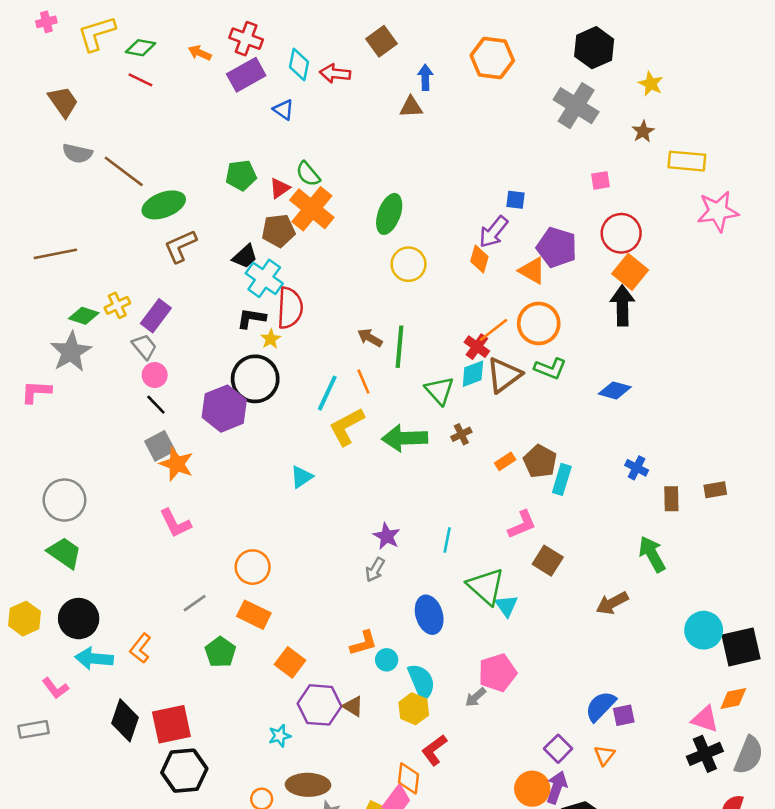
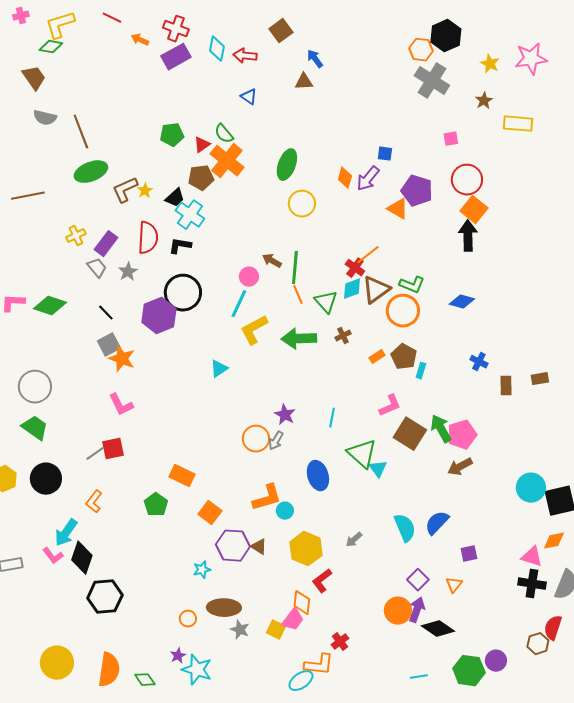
green diamond: (140, 48) -> (51, 47), moved
orange hexagon: (492, 58) -> (421, 50), moved, size x0.7
blue arrow: (425, 77) -> (315, 59), turned -36
red line: (140, 80) -> (112, 18), moved
blue triangle: (284, 110) -> (249, 97), moved
brown line: (124, 171) -> (81, 132), turned 32
green ellipse: (164, 205) -> (91, 172), moved
pink star: (718, 211) -> (531, 59), moved
orange diamond: (479, 259) -> (345, 178), moved
red semicircle: (290, 308) -> (148, 238), moved
green diamond: (84, 316) -> (50, 306), moved, size x1.4
orange circle: (539, 323) -> (403, 311), moved
yellow star: (271, 339) -> (145, 191), moved
gray star: (71, 352) -> (128, 272), moved, size x0.6
pink circle: (155, 375) -> (249, 277), moved
orange line: (363, 381) -> (298, 295), moved
cyan rectangle: (562, 479) -> (421, 371), size x0.7
green arrow: (652, 554) -> (441, 429), moved
brown square: (548, 561) -> (410, 434), size x1.4
orange circle: (253, 567) -> (256, 439), moved
gray line: (195, 603) -> (95, 454), moved
orange L-shape: (363, 643) -> (267, 498), size x1.4
cyan arrow: (94, 659) -> (66, 533), moved, turned -60
pink pentagon: (497, 673) -> (462, 435), moved
cyan semicircle: (421, 682) -> (405, 528), moved
pink L-shape: (55, 688) -> (53, 556), moved
blue semicircle: (601, 706) -> (437, 523), moved
yellow hexagon: (414, 709) -> (306, 549), size x1.4
red square: (171, 724) -> (113, 449), moved, size x0.7
black cross: (705, 754) -> (532, 584), turned 32
black hexagon: (184, 771) -> (105, 597), moved

